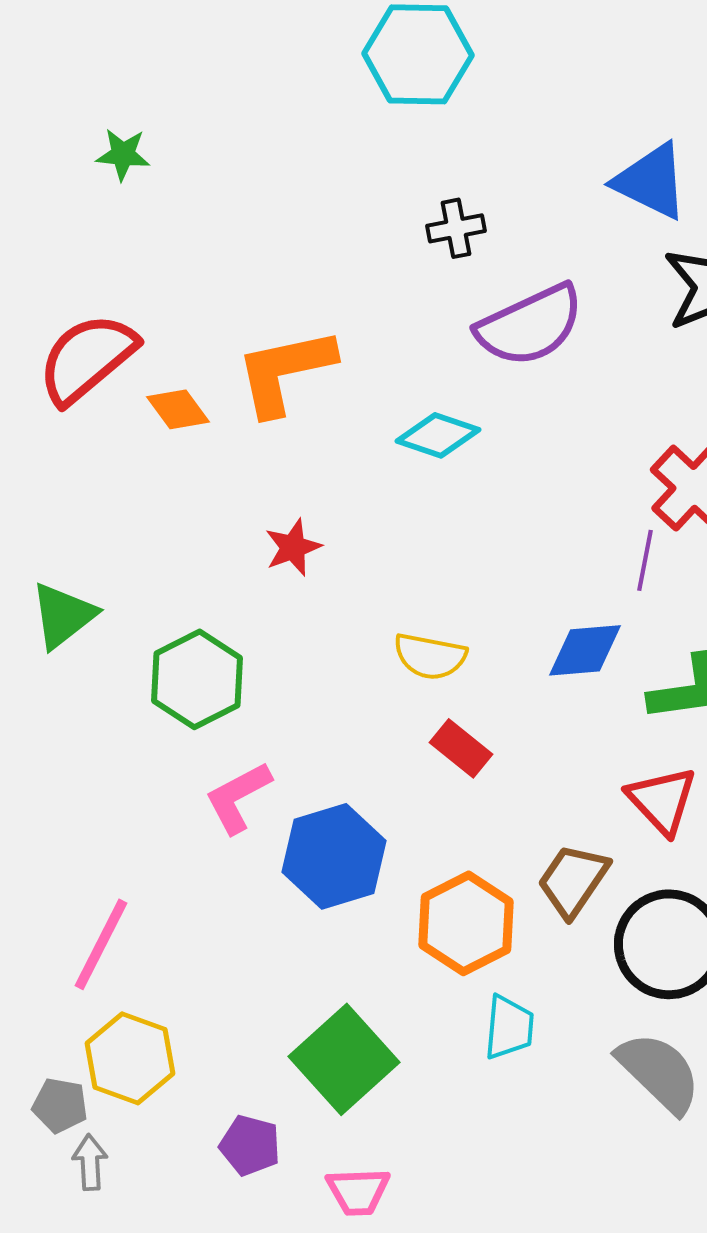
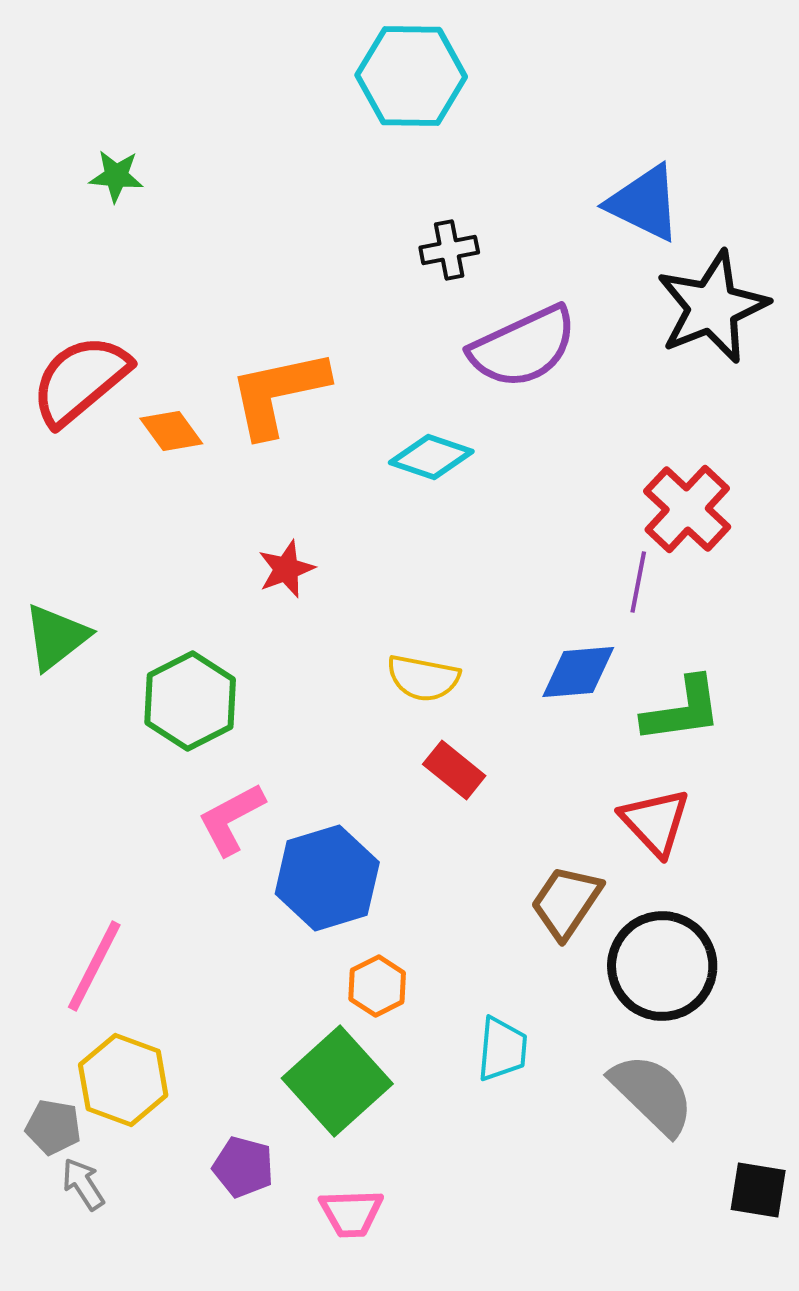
orange hexagon: (466, 923) -> (377, 986), moved, size x0.6
gray arrow: (90, 1162) -> (83, 1184), turned -30

